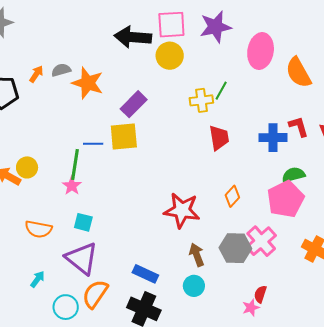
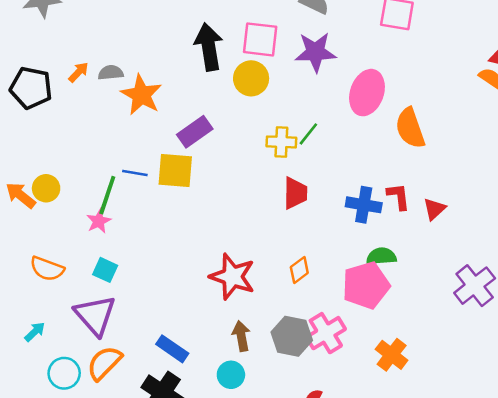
black arrow: (133, 37) -> (209, 47), turned 66

